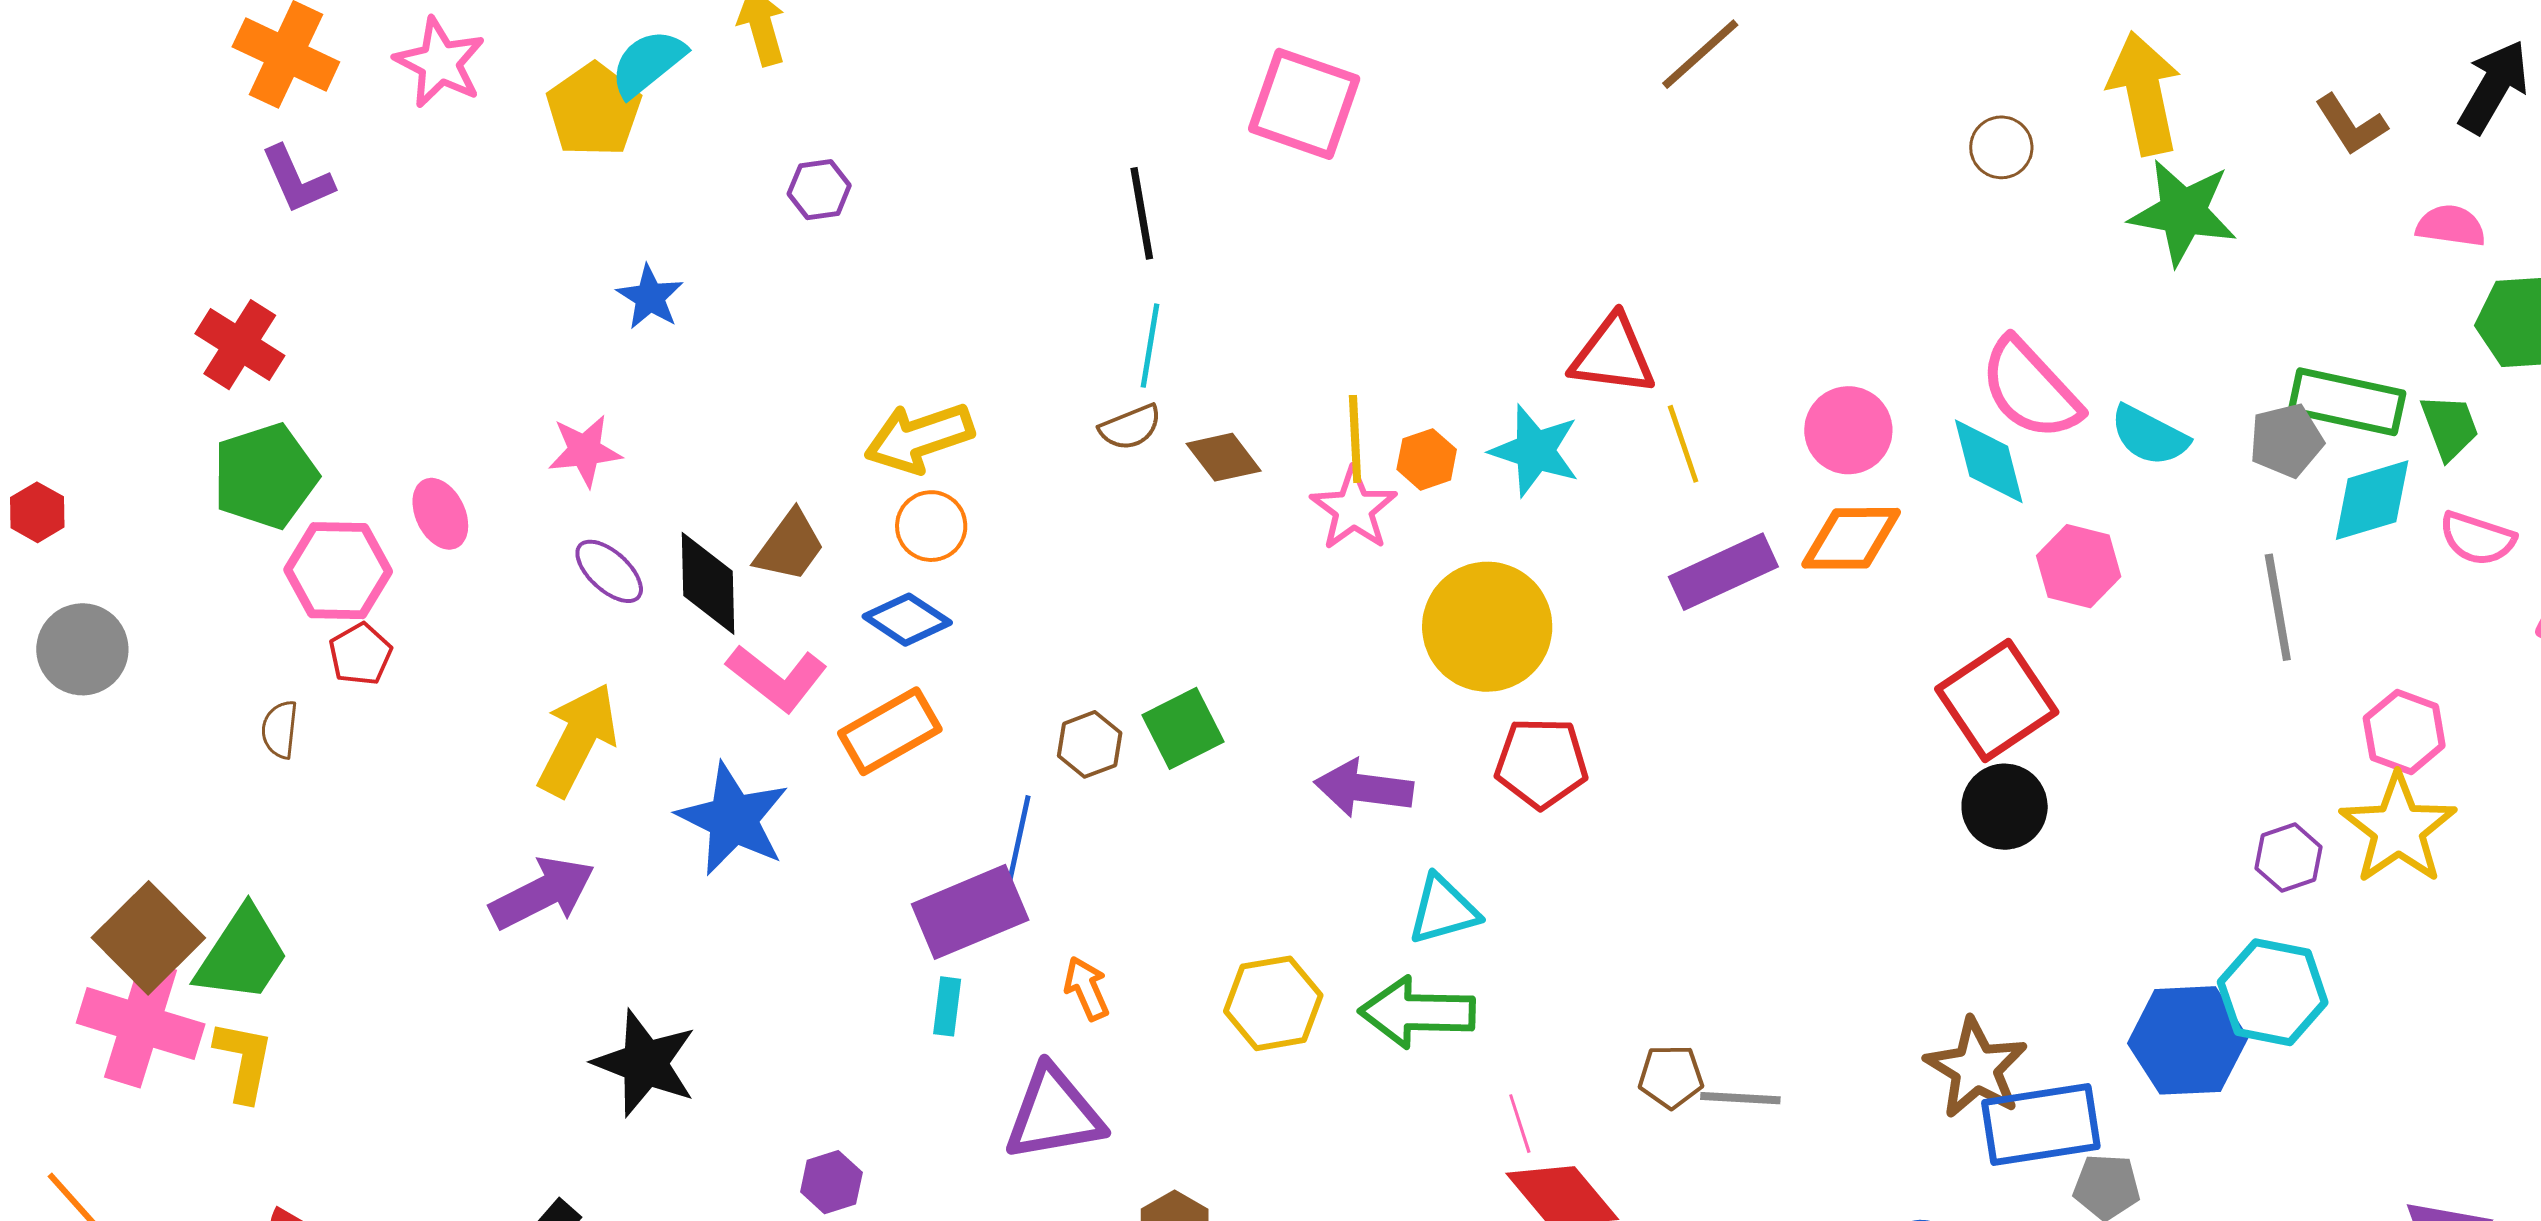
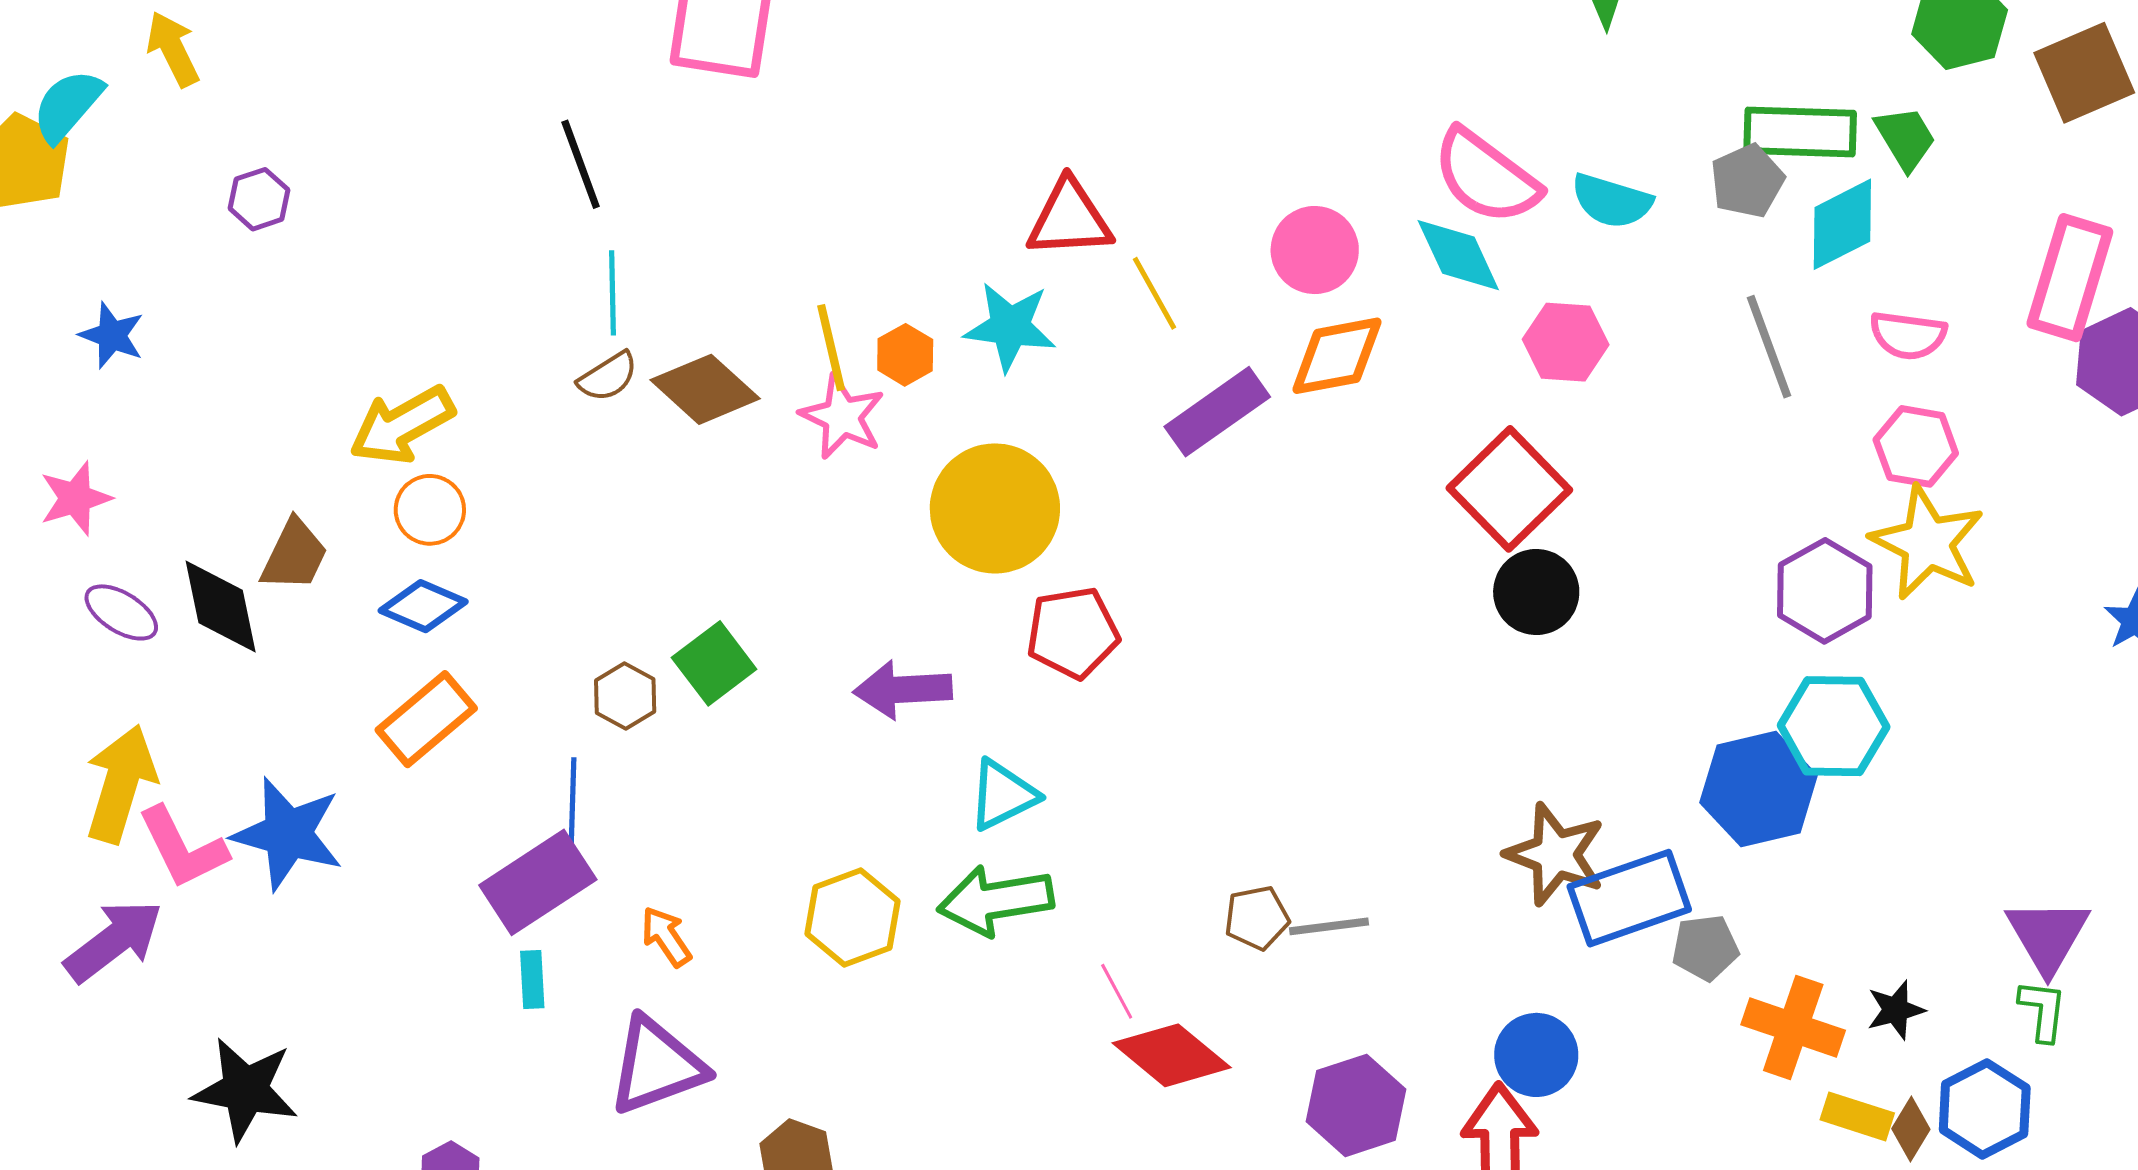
brown diamond: (1224, 457) -> (705, 389), size x1.4
pink semicircle: (2477, 538) -> (1908, 335), moved
pink L-shape: (777, 678) -> (183, 848), moved, turned 36
purple hexagon: (2289, 858) -> (1825, 591), size x1.5

